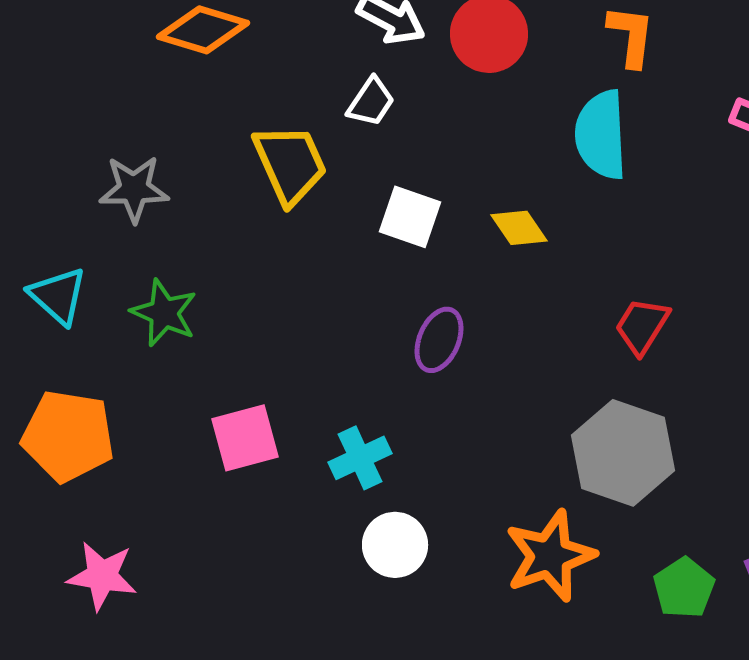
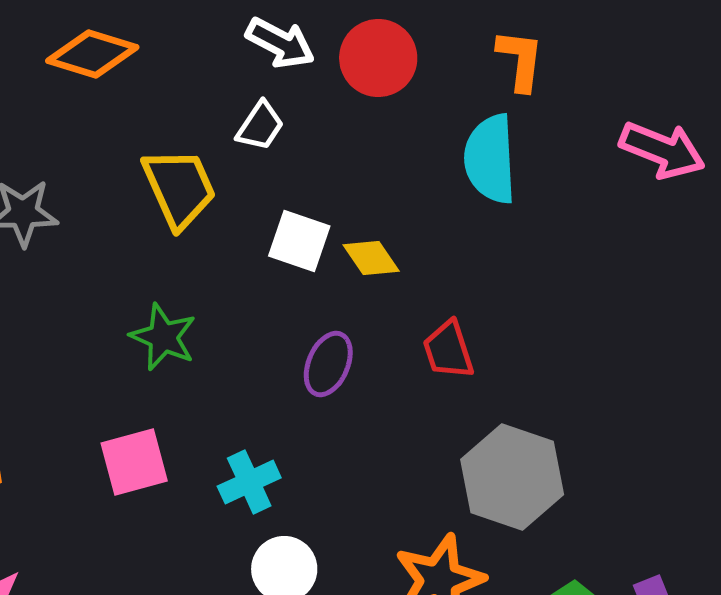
yellow diamond: (519, 228) -> (371, 258), moved
green star: (164, 313) -> (163, 337), moved
red trapezoid: (642, 326) -> (448, 350), moved, turned -50

